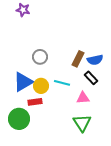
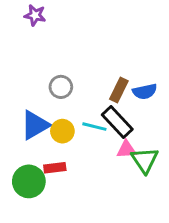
black rectangle: (91, 78) -> (117, 122), moved, size x1.5
red rectangle: (35, 102) -> (55, 168), moved
green triangle: (82, 123) -> (145, 160), moved

